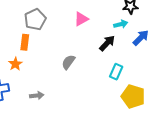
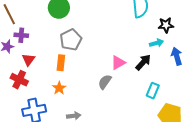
pink triangle: (81, 19) -> (118, 63), moved
blue arrow: (141, 38) -> (177, 56), turned -60
orange star: (15, 64) -> (59, 88), moved

